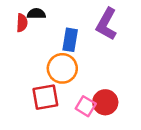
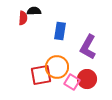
purple L-shape: (107, 24) -> (88, 47), moved
orange circle: (62, 68) -> (57, 67), moved

